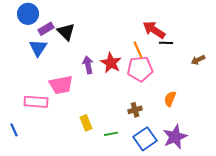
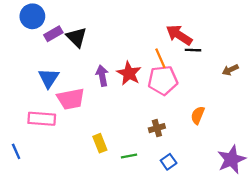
blue triangle: (38, 48) -> (49, 78), moved
purple star: (175, 137) -> (231, 159), moved
blue square: (145, 139) -> (169, 162), size x0.6

